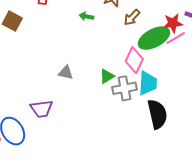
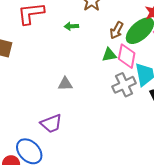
brown arrow: (132, 17) -> (117, 30), moved
green triangle: (107, 76) -> (109, 55), moved, turned 35

